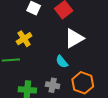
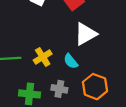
yellow cross: (24, 39) -> (43, 57), moved

